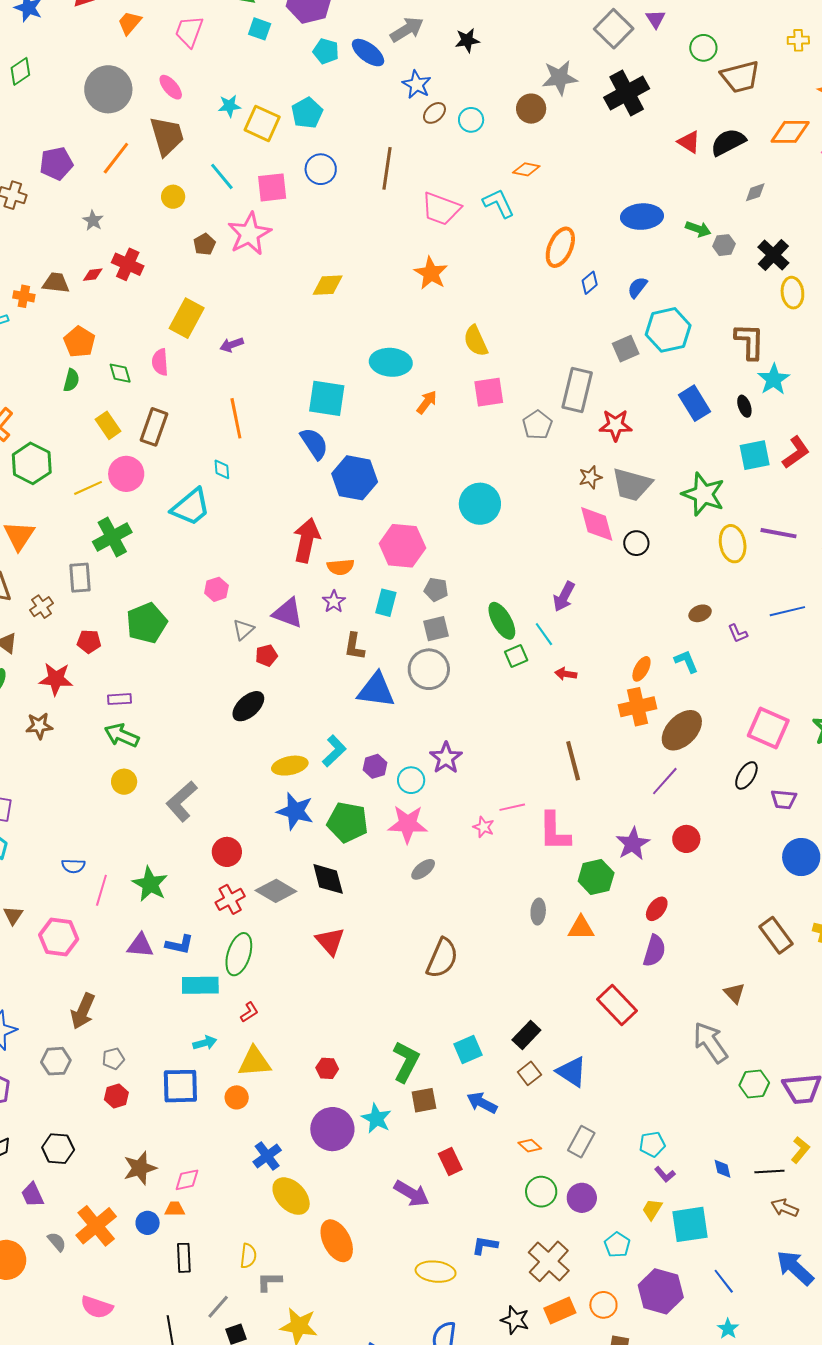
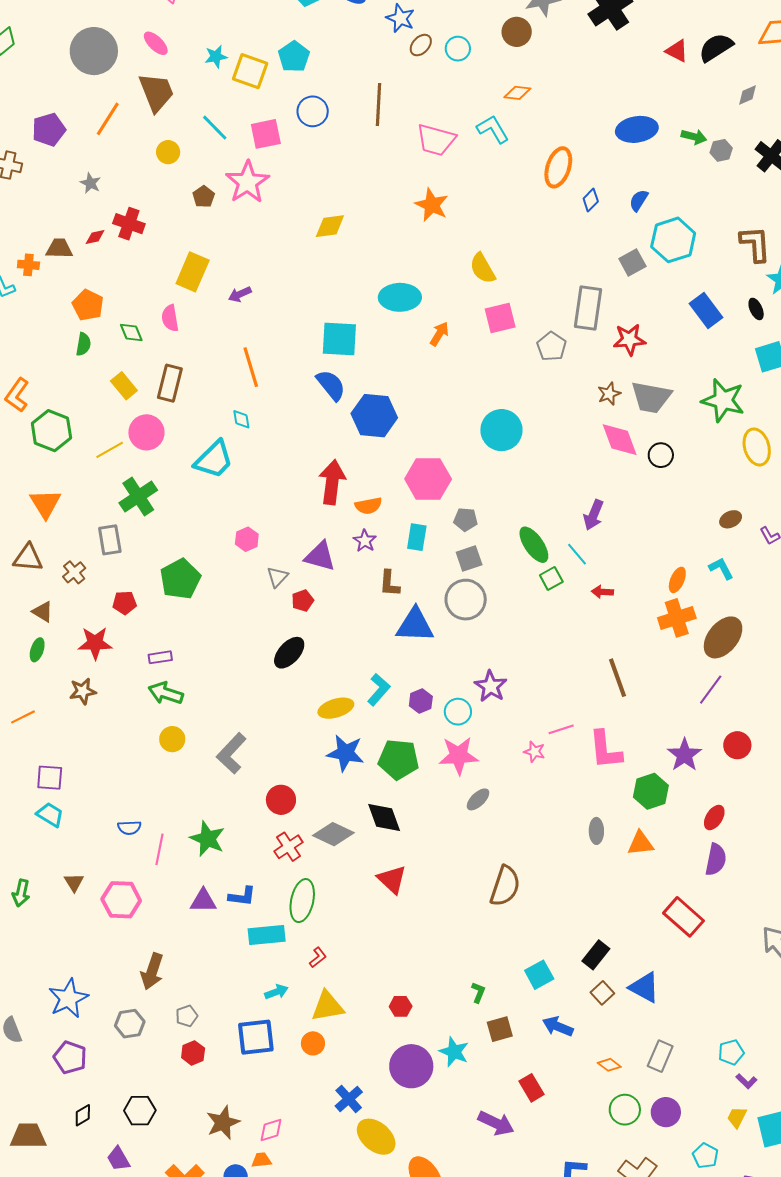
green L-shape: (406, 1062) -> (478, 992), size x0.5

